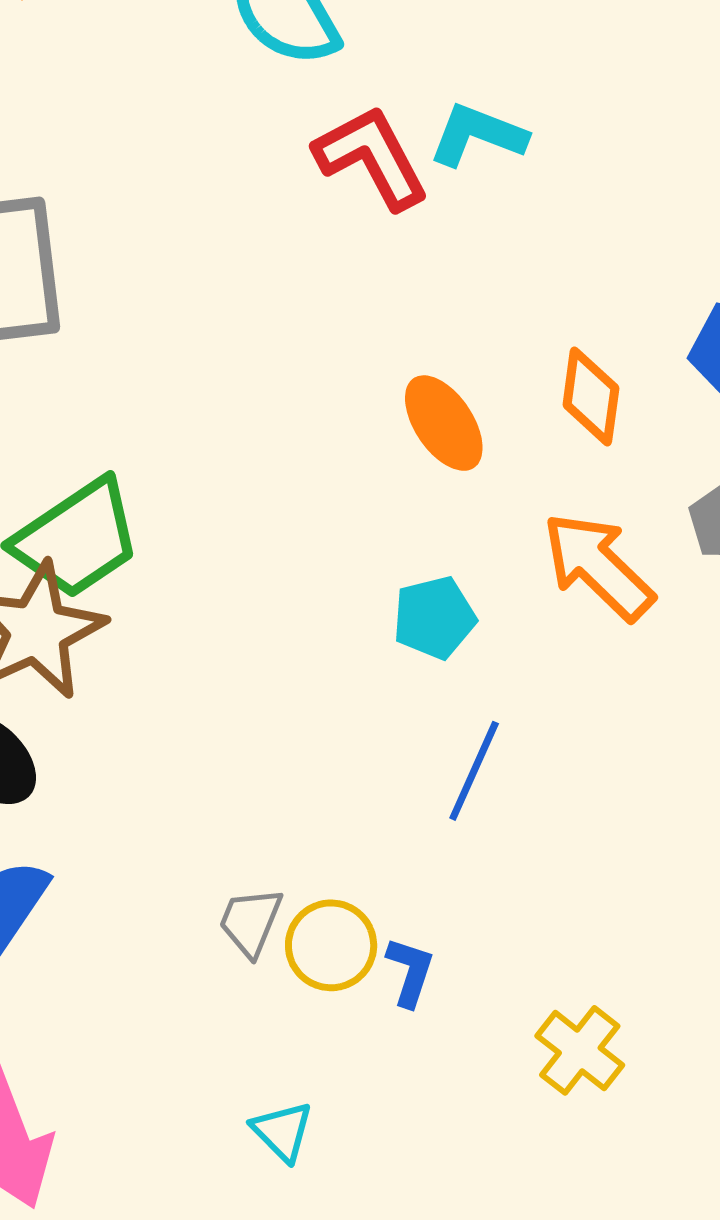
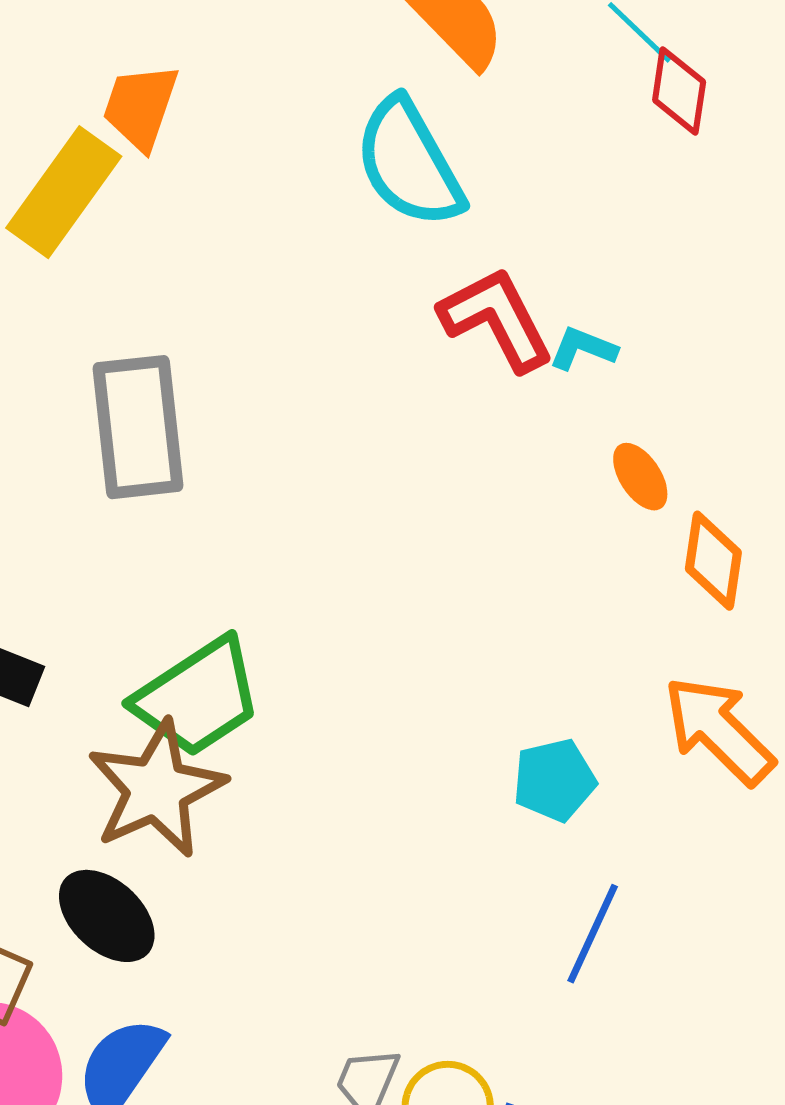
cyan L-shape: (478, 135) -> (583, 348), moved, size x0.7
orange ellipse: (444, 423) -> (640, 477), moved, size x0.7

